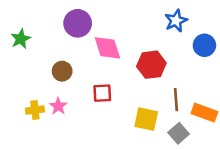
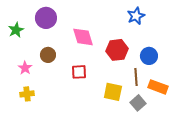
purple circle: (78, 23) -> (46, 18), moved
blue circle: (204, 45) -> (149, 56), moved
pink star: (58, 106) -> (25, 68), moved
yellow cross: (35, 110) -> (27, 94), moved

